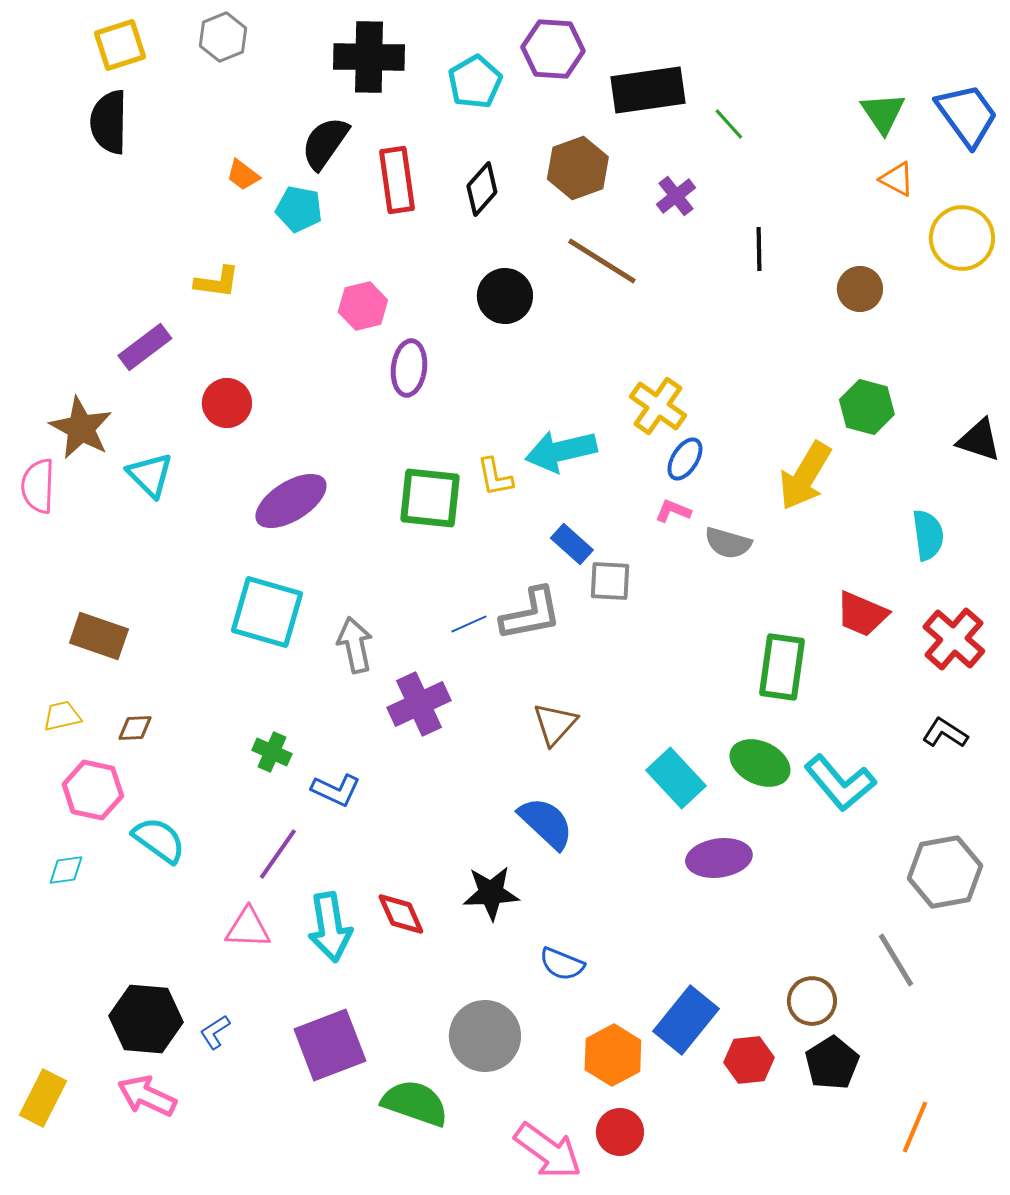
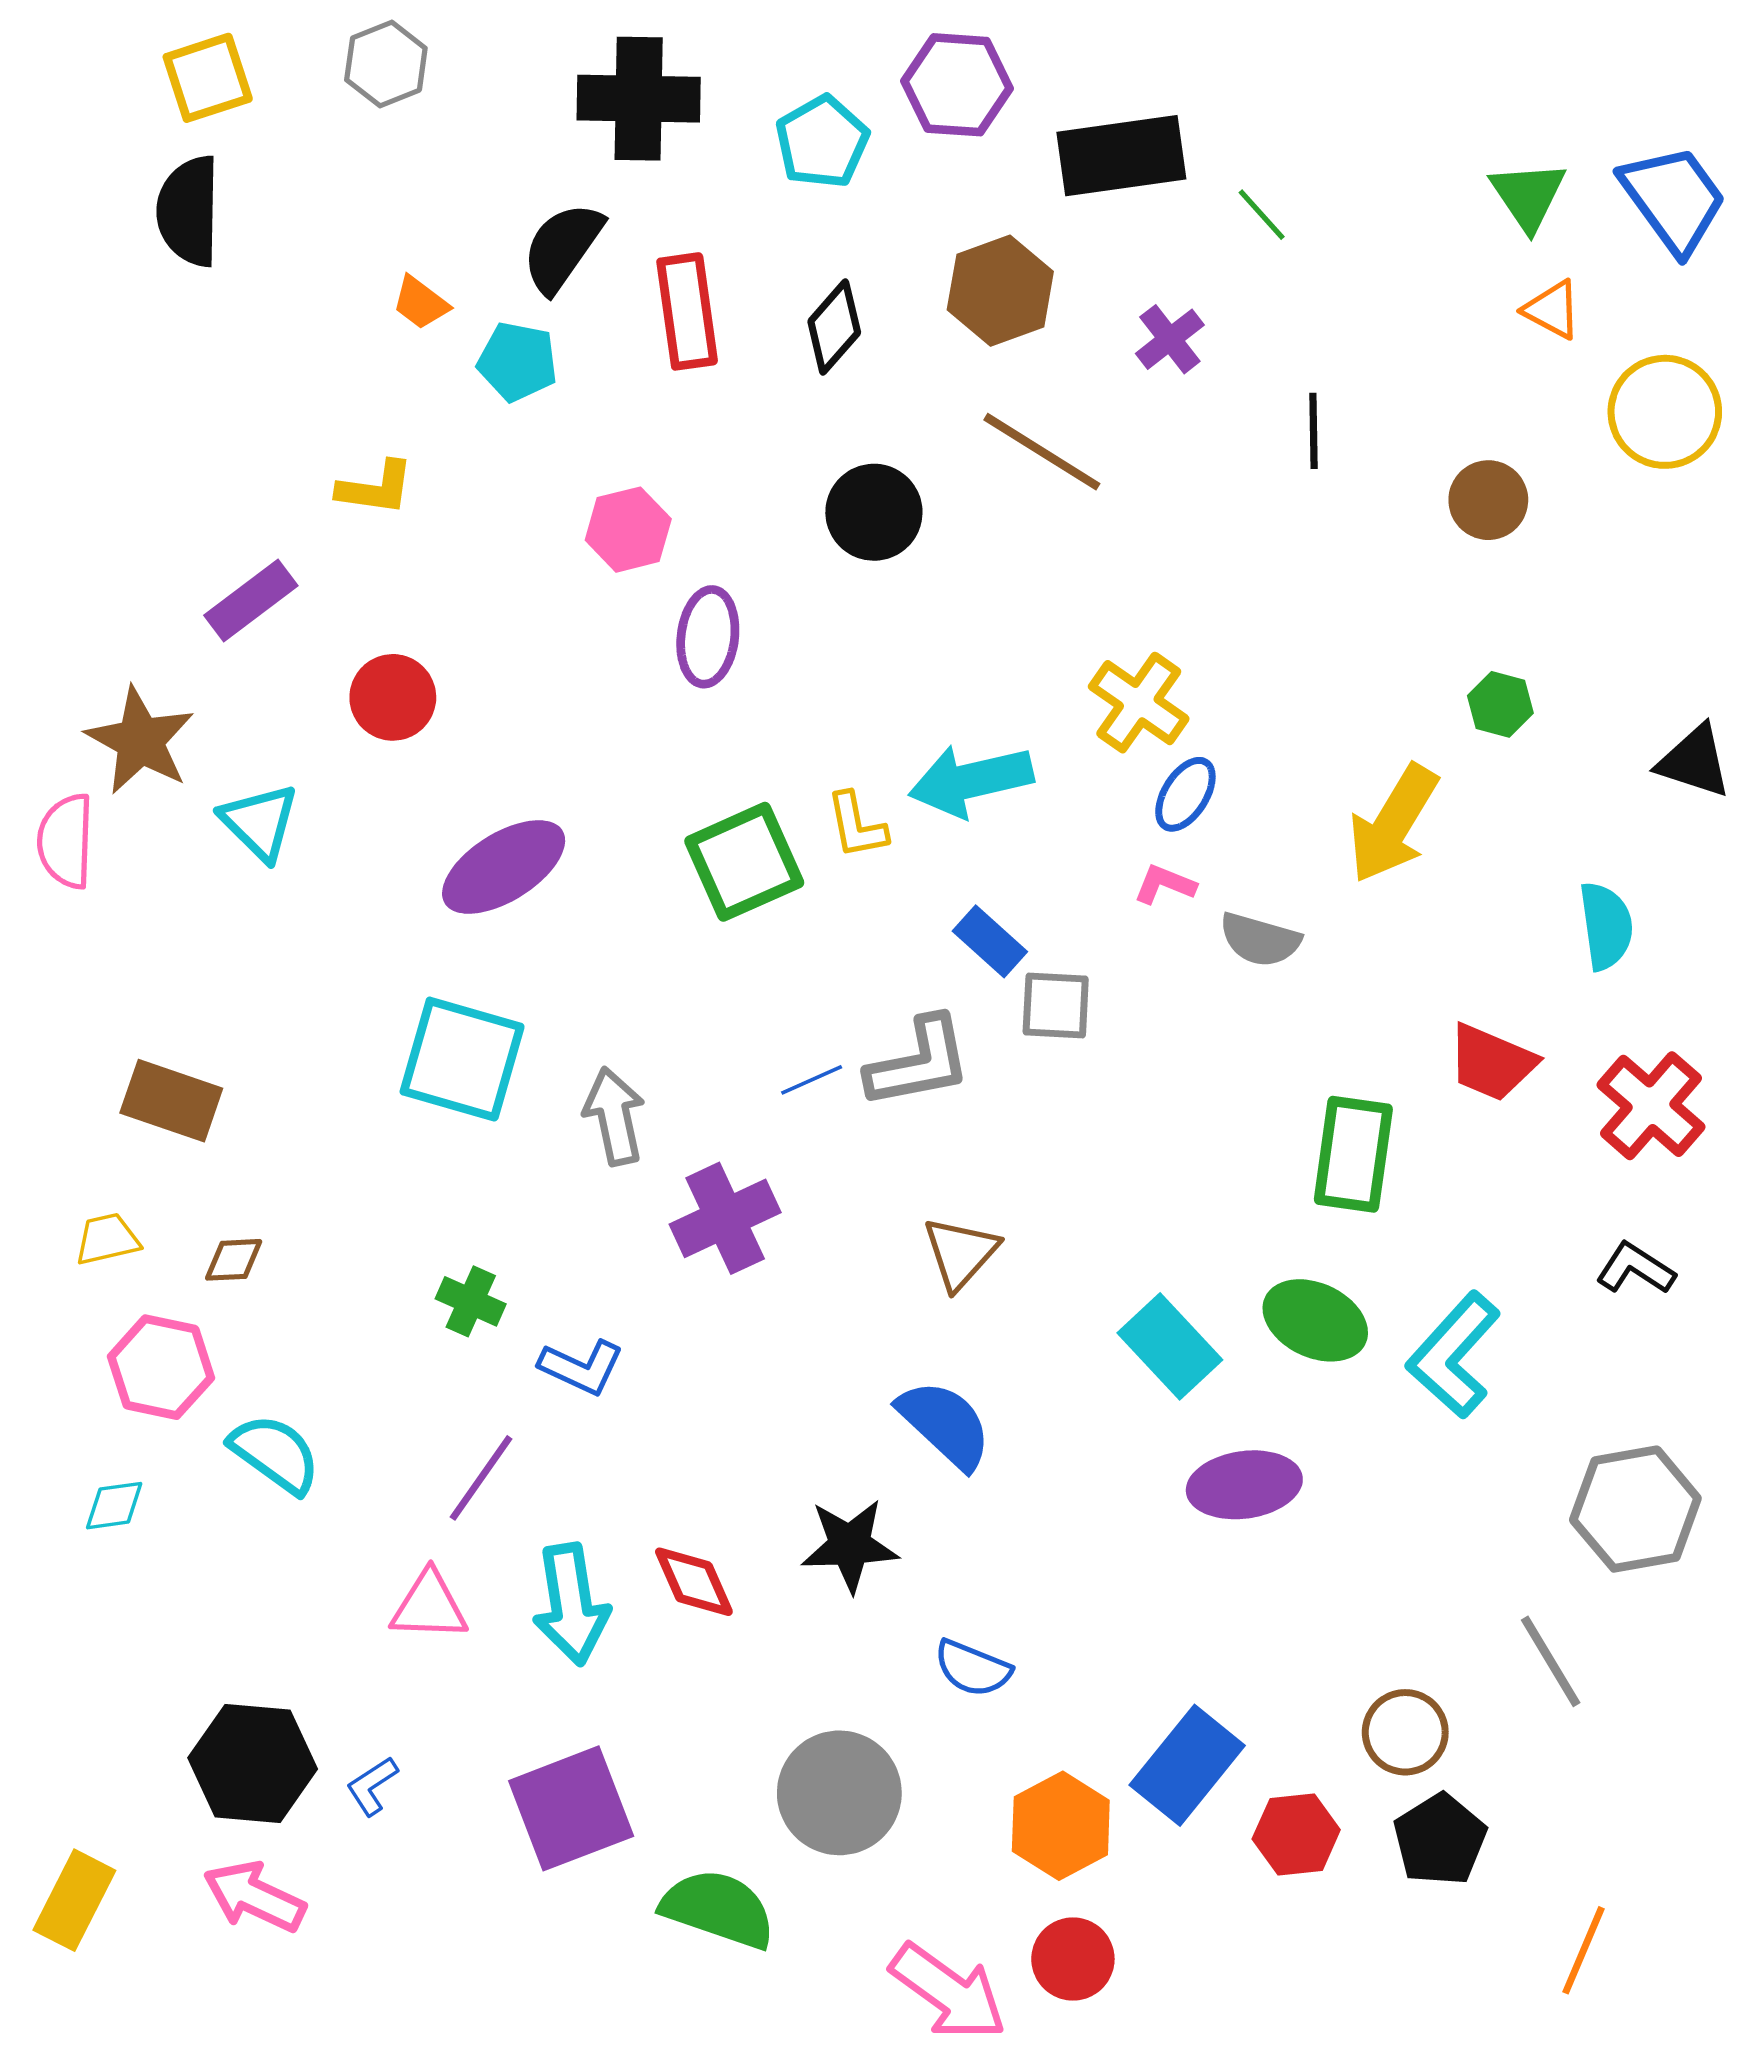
green hexagon: (867, 407) -> (1500, 704), size x0.7
green square: (430, 498) -> (744, 862), turned -30
cyan L-shape: (840, 783) -> (1454, 1355), turned 82

